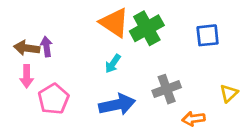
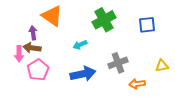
orange triangle: (114, 23) -> (52, 16), moved
brown arrow: (27, 48) -> (32, 48), moved
cyan arrow: (113, 64) -> (80, 45), turned 32
yellow triangle: (229, 93) -> (162, 66), turned 32

